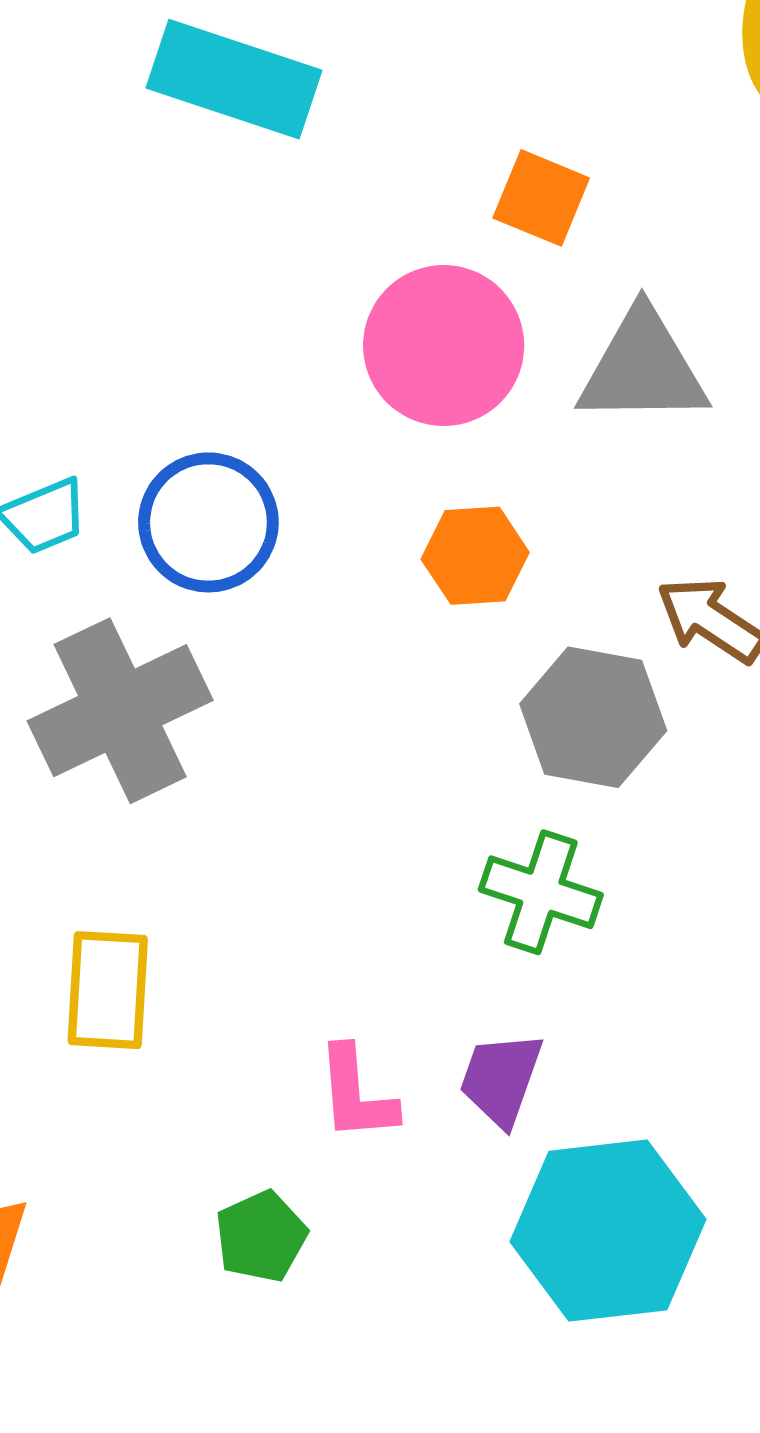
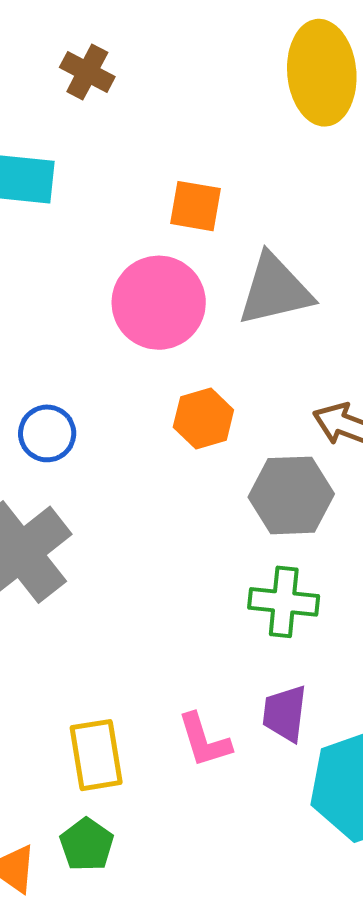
blue circle: (208, 522) -> (47, 433), size x0.7
yellow rectangle: (108, 990) -> (96, 755), moved
green pentagon: (261, 1236) -> (87, 845), moved

